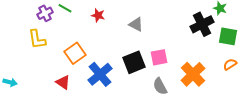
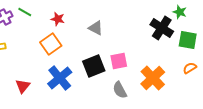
black cross: (202, 24) -> (162, 28), turned -30
orange square: (75, 53) -> (51, 44), moved
red triangle: (63, 82) -> (23, 86), turned 35

